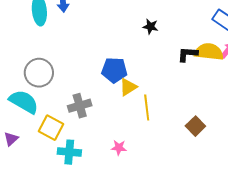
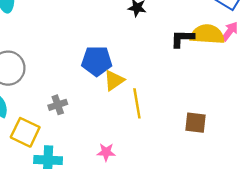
gray cross: (80, 106) -> (58, 105), size x0.7
brown square: (195, 126) -> (195, 123), turned -36

